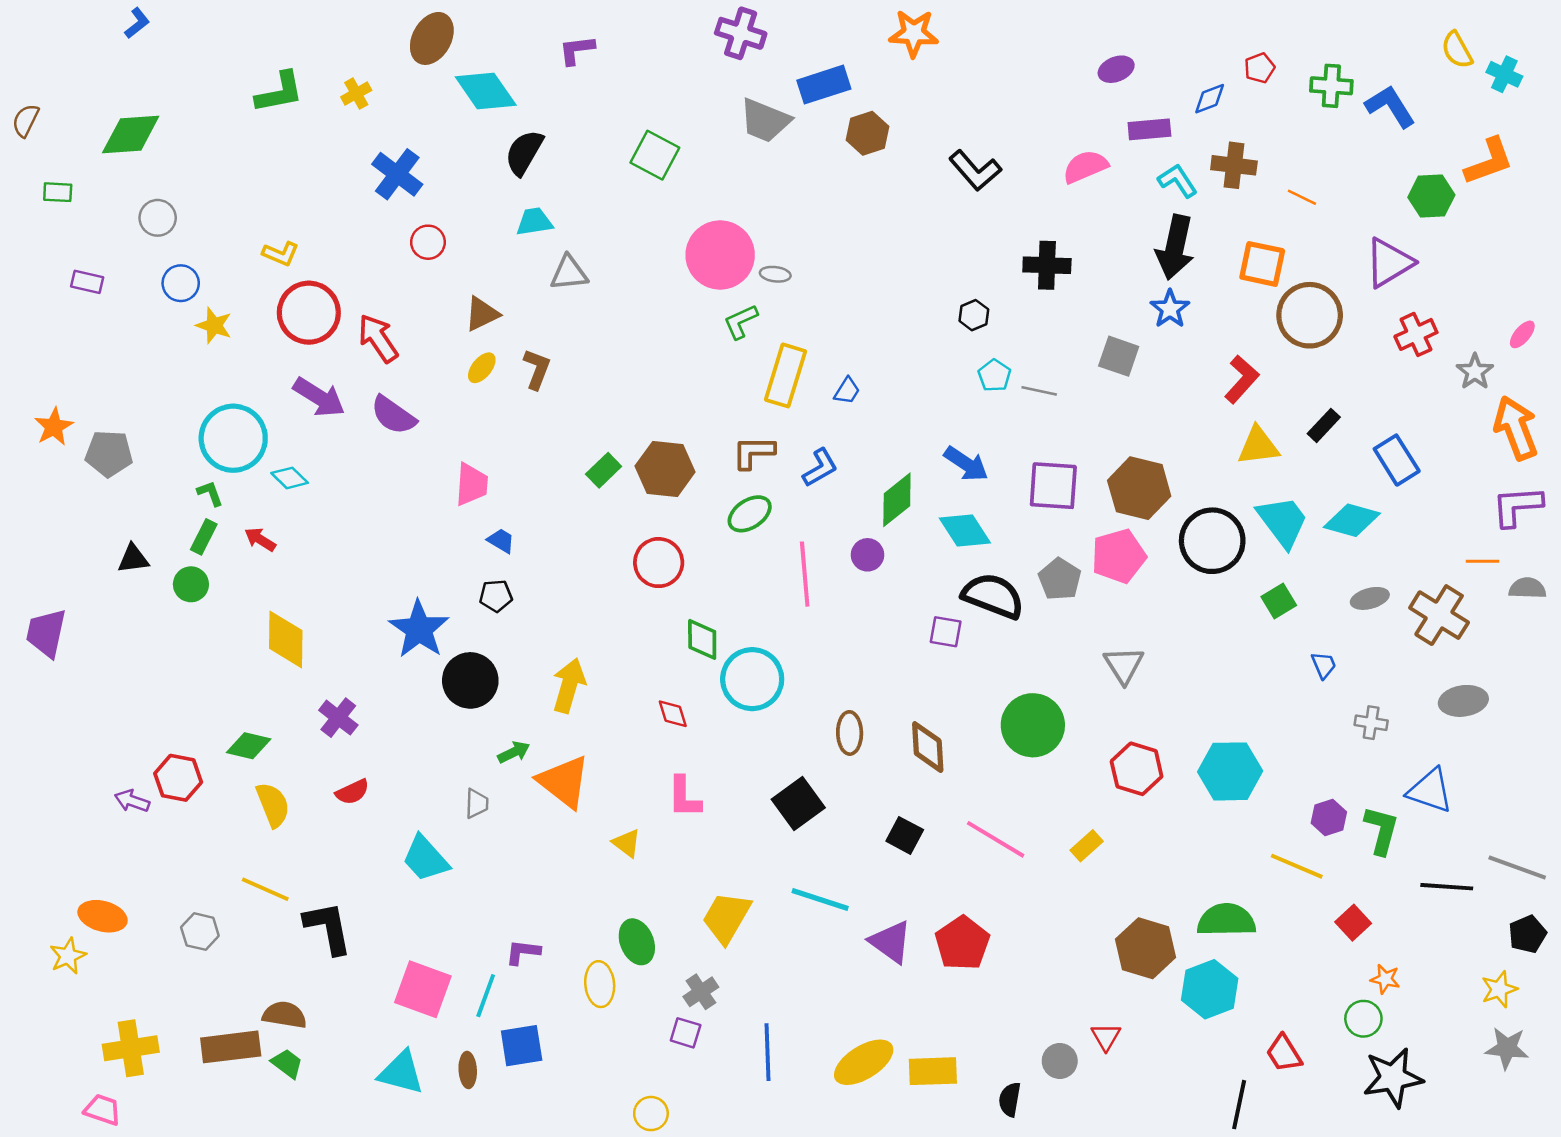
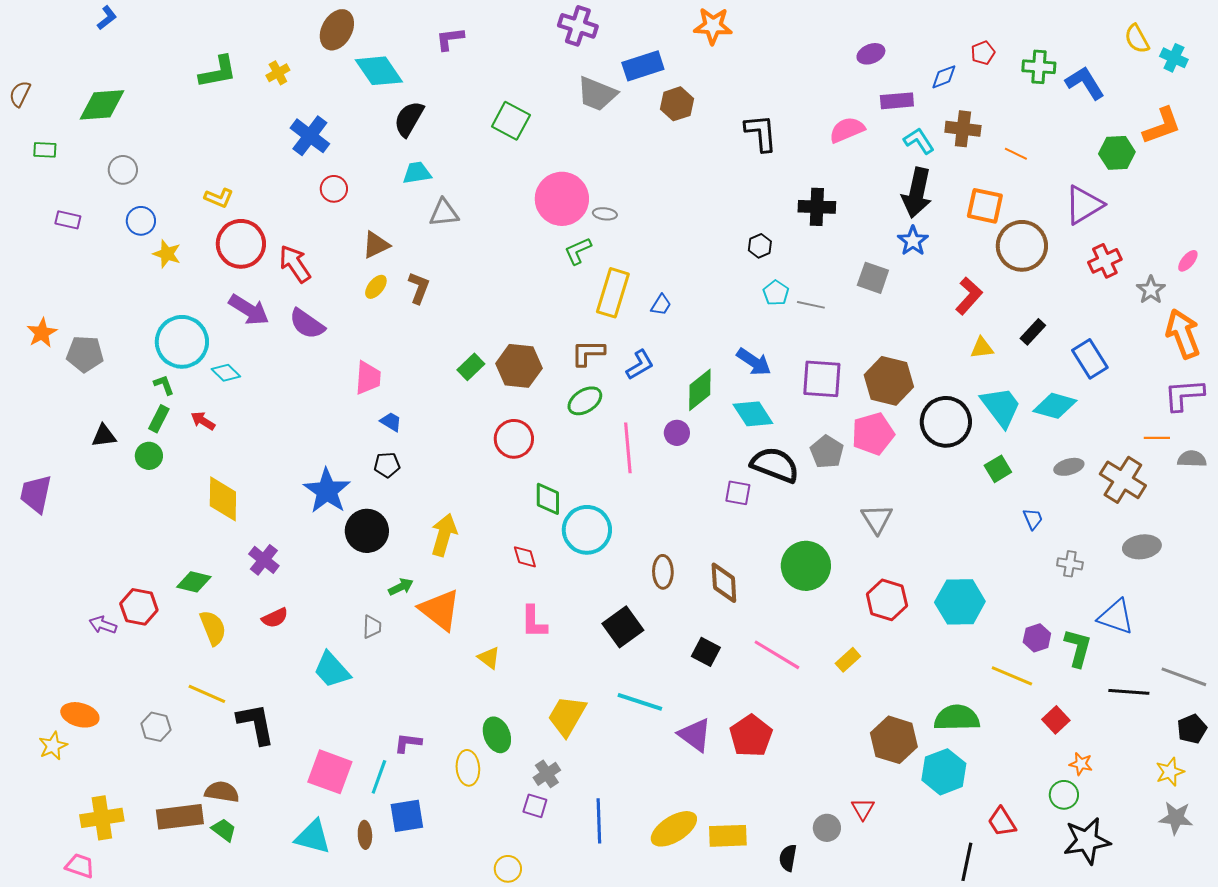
black L-shape: (975, 170) -> (761, 133), turned -144
yellow triangle: (1258, 446) -> (982, 348), size x0.7

